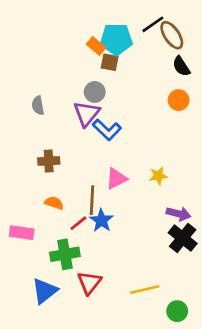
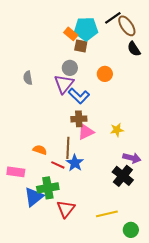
orange circle: (179, 100) -> (105, 74), moved
brown cross: (49, 161) -> (79, 119), moved
red line: (78, 223) -> (58, 165), turned 64
black cross: (183, 238) -> (123, 176), moved
blue triangle: (45, 291) -> (34, 197), moved

